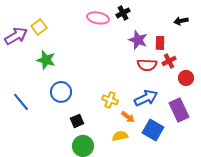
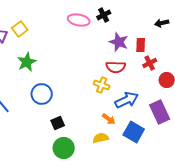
green star: (46, 60) -> (27, 62), turned 30
red semicircle: (147, 65) -> (116, 67), moved
yellow cross: (110, 100) -> (102, 85), moved

